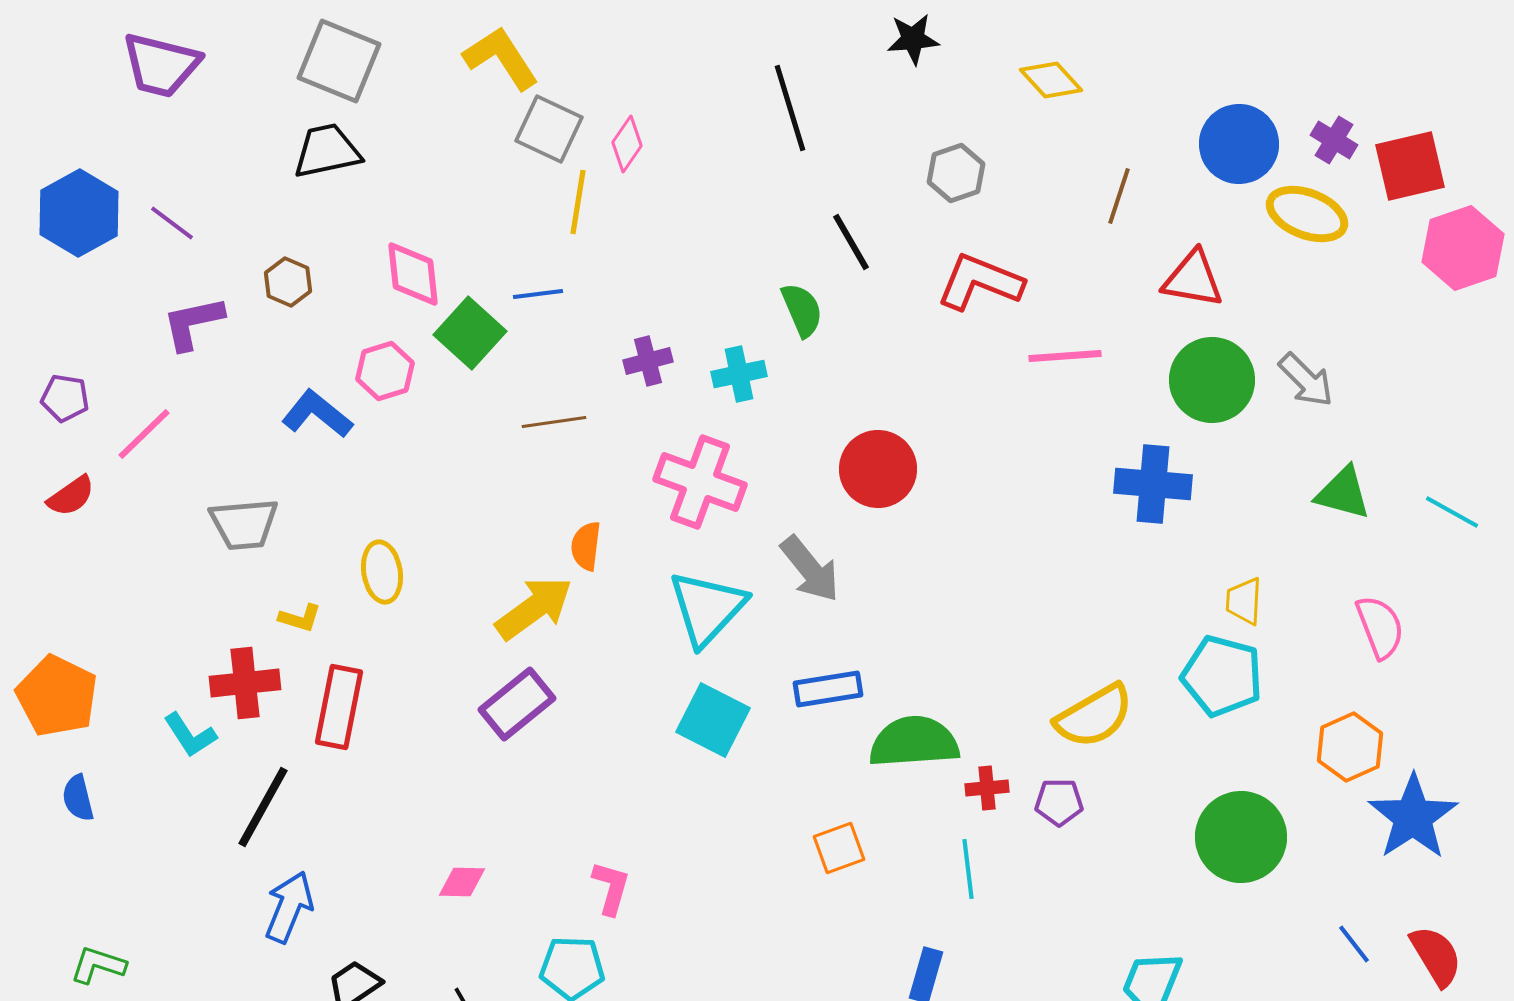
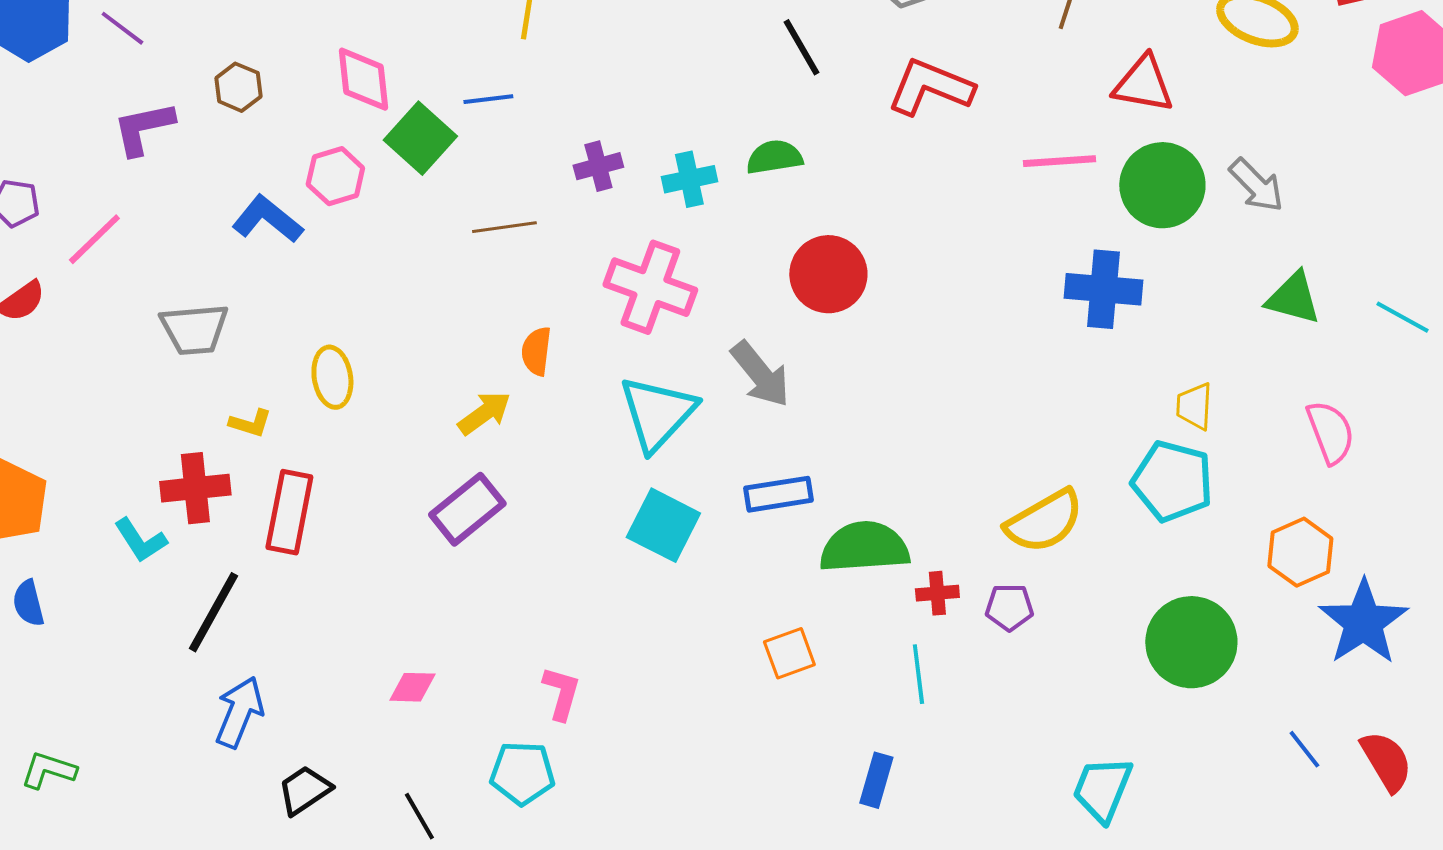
green semicircle: (802, 310) -> (774, 157), moved, turned -76
pink line: (1065, 356) -> (1059, 161), moved
yellow arrow: (534, 608) -> (484, 413), size x0.7

